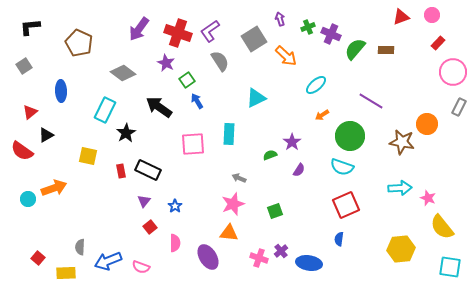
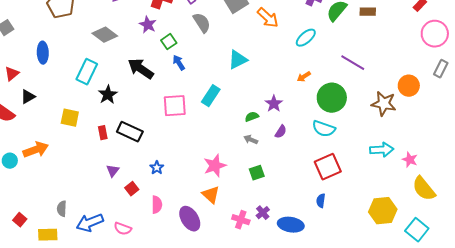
cyan ellipse: (316, 85) -> (306, 38), moved
cyan rectangle: (229, 134) -> (211, 96), turned 30
gray arrow: (239, 178) -> (251, 140), moved
purple triangle: (144, 201) -> (113, 171), moved
orange triangle: (229, 233) -> (211, 195), turned 36
cyan square: (450, 267) -> (417, 230), moved, turned 30

